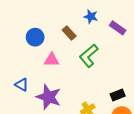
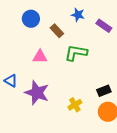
blue circle: (35, 37) -> (31, 19), moved
green L-shape: (89, 56) -> (76, 53), turned 50

